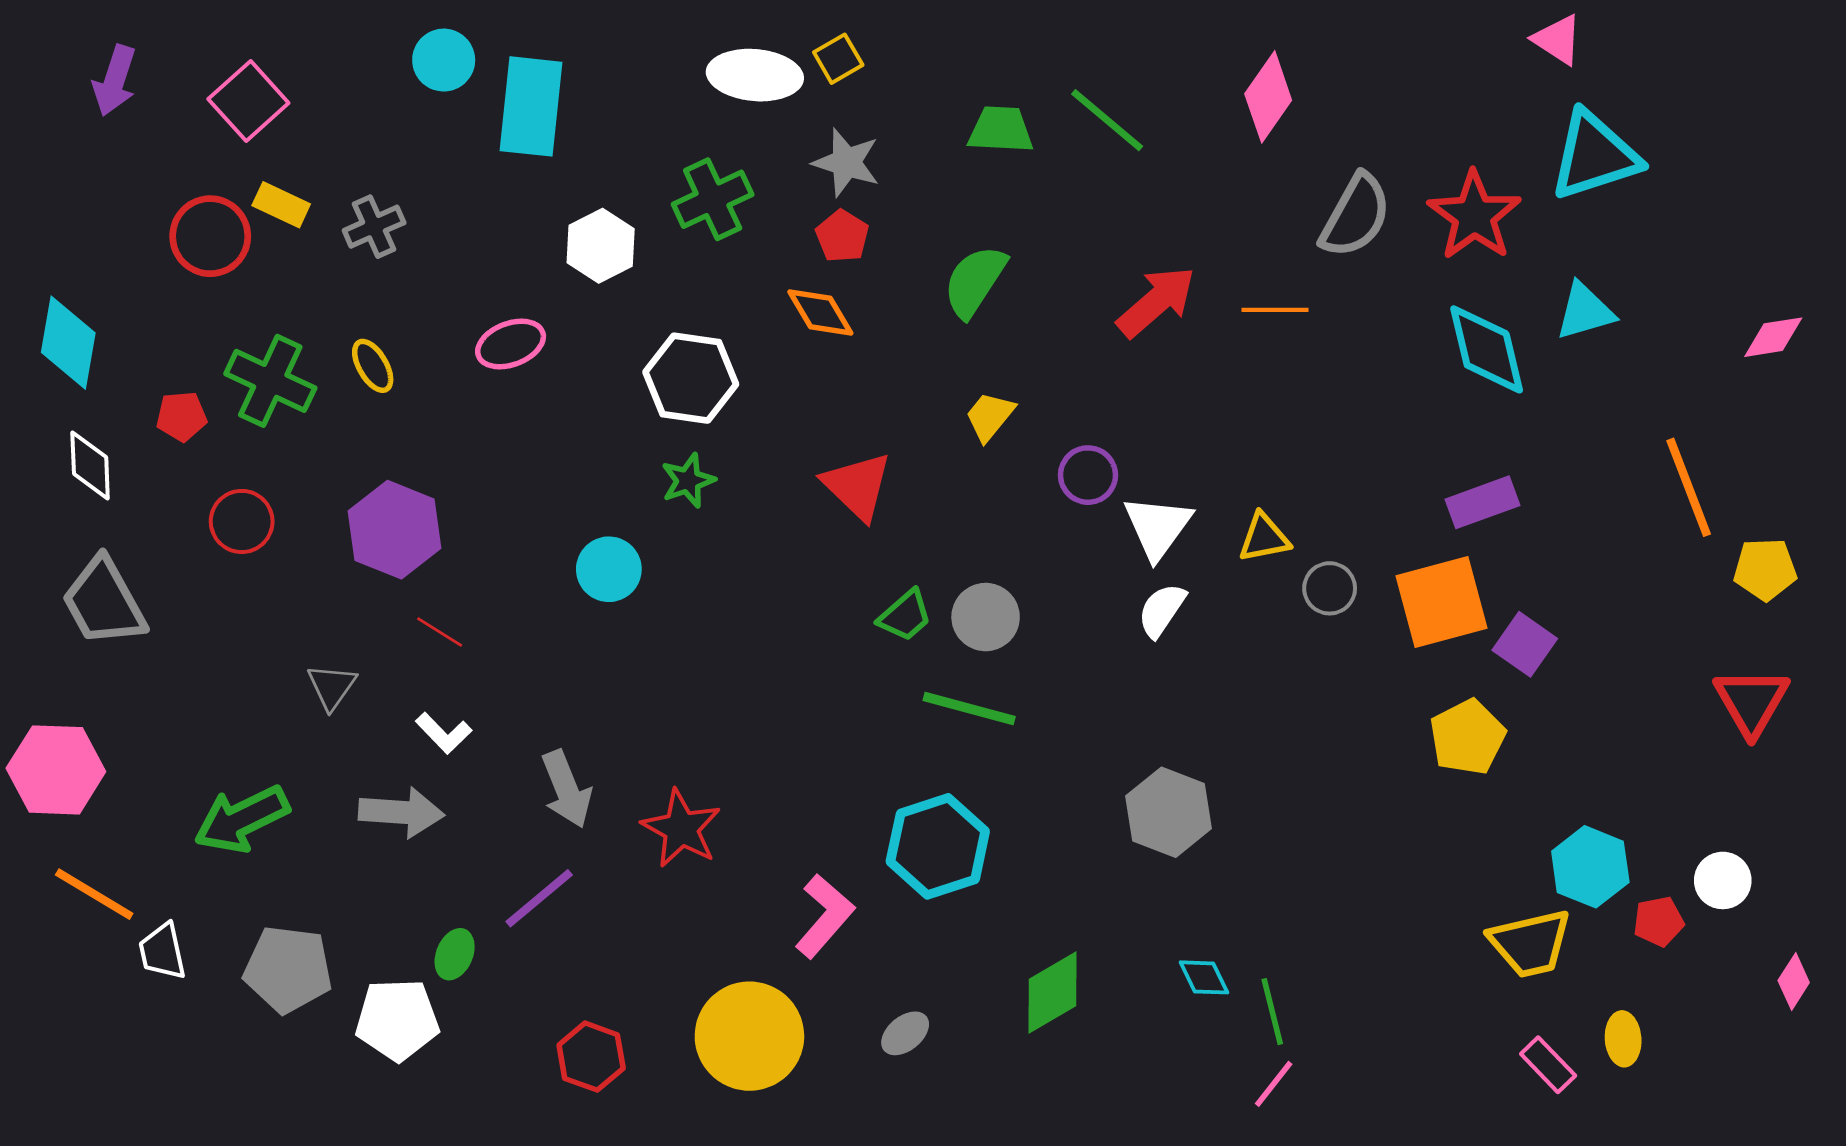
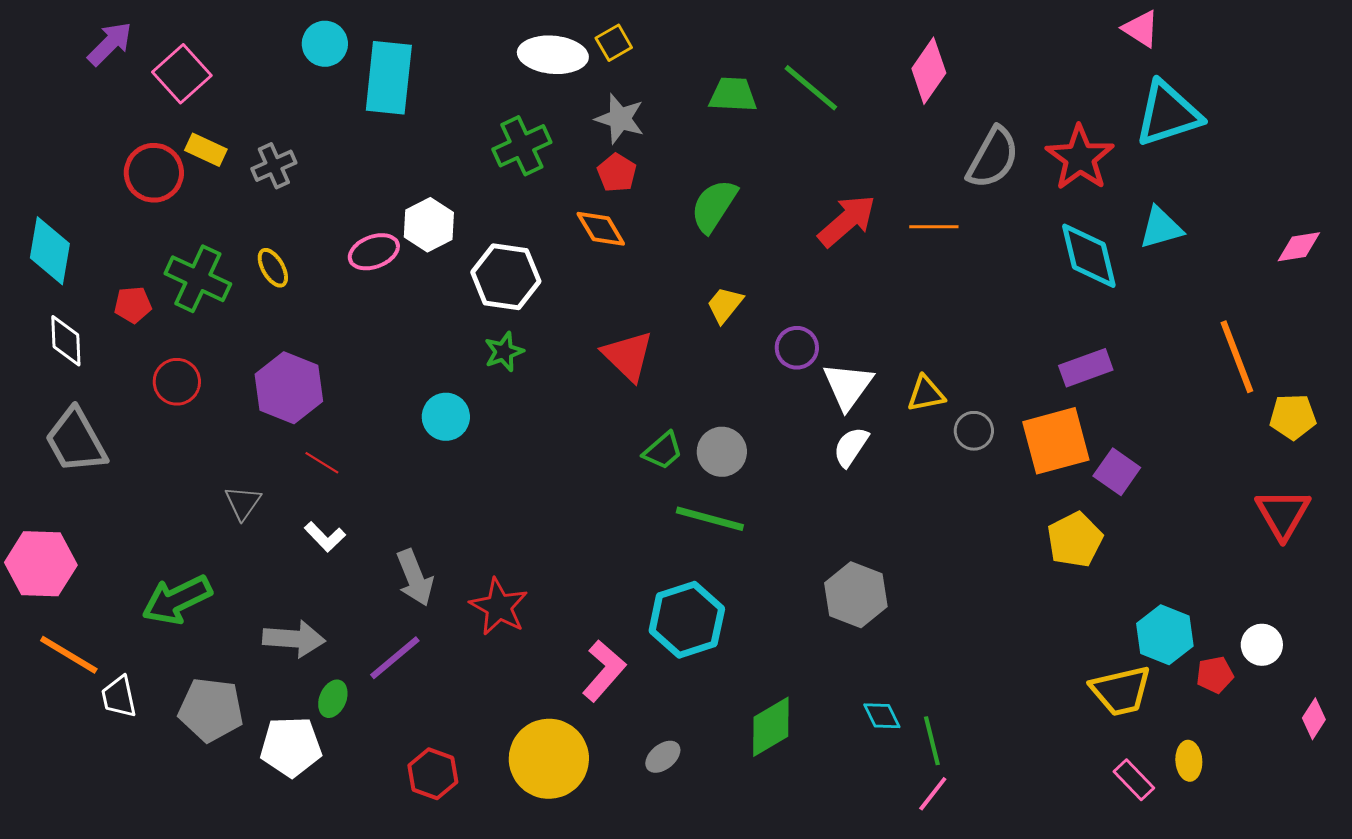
purple arrow: (115, 81) -> (110, 44), moved, turned -153
white hexagon: (601, 246) -> (429, 225), moved
gray arrow: (401, 812) -> (294, 639), moved

